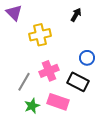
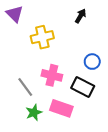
pink cross: (49, 71) -> (52, 75), turned 36
gray line: (24, 82) -> (25, 87), turned -66

